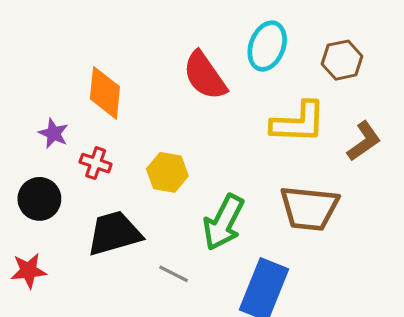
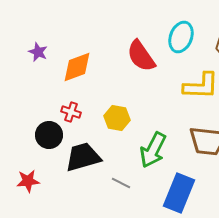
orange diamond: (105, 93) -> (77, 67), turned 64
purple star: (53, 133) -> (38, 52), moved
black circle: (39, 199) -> (49, 135), moved

